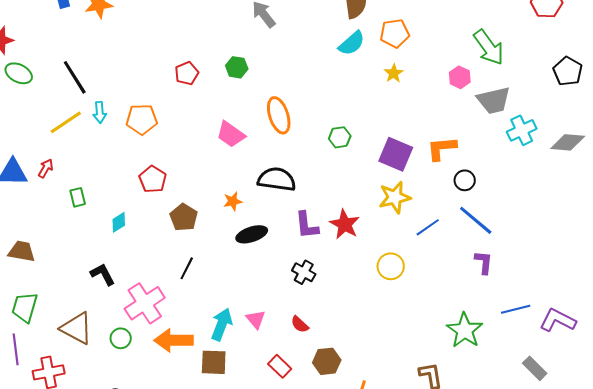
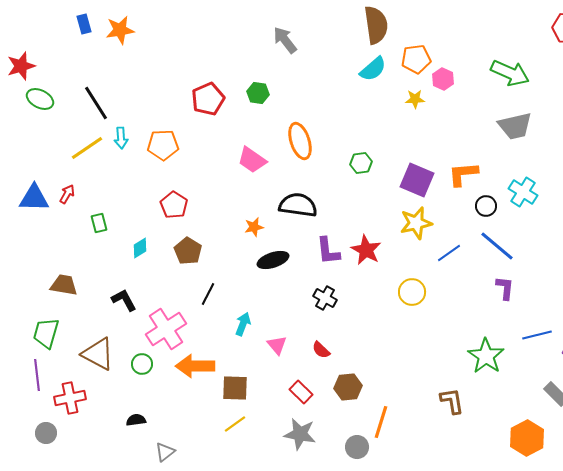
green arrow: (489, 47) -> (510, 73), turned -30
red pentagon: (187, 73) -> (208, 99), size x1.4
yellow star: (394, 73) -> (415, 99), turned 30
pink hexagon: (460, 77) -> (443, 79), moved
cyan cross: (522, 130) -> (523, 192), moved, turned -32
brown pentagon: (184, 217) -> (188, 251), moved
brown trapezoid: (22, 251) -> (64, 285), moved
cyan arrow: (222, 324) -> (243, 324), moved, size x0.7

